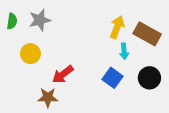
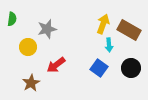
gray star: (40, 20) -> (47, 29), moved
brown star: (48, 97) -> (31, 83), moved, turned -30

